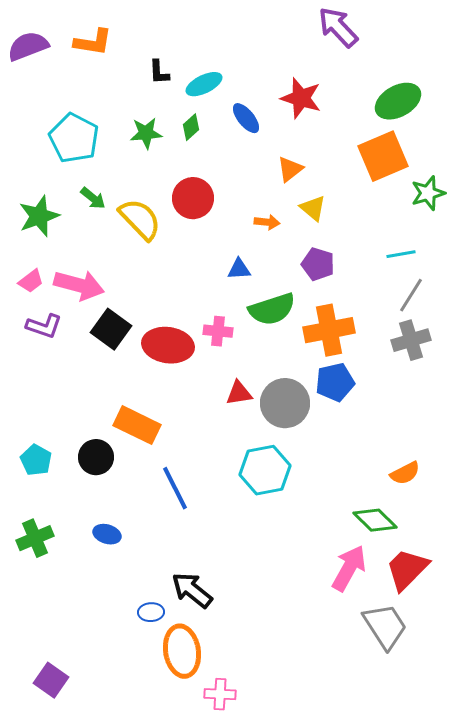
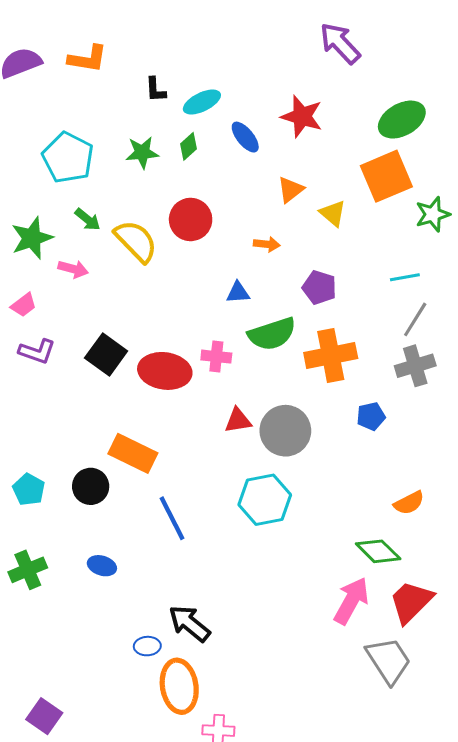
yellow triangle: (313, 208) -> (333, 213), moved
pink arrow: (79, 285) -> (73, 269), moved, size x0.6
blue pentagon: (335, 382) -> (371, 416), moved, size x0.7

